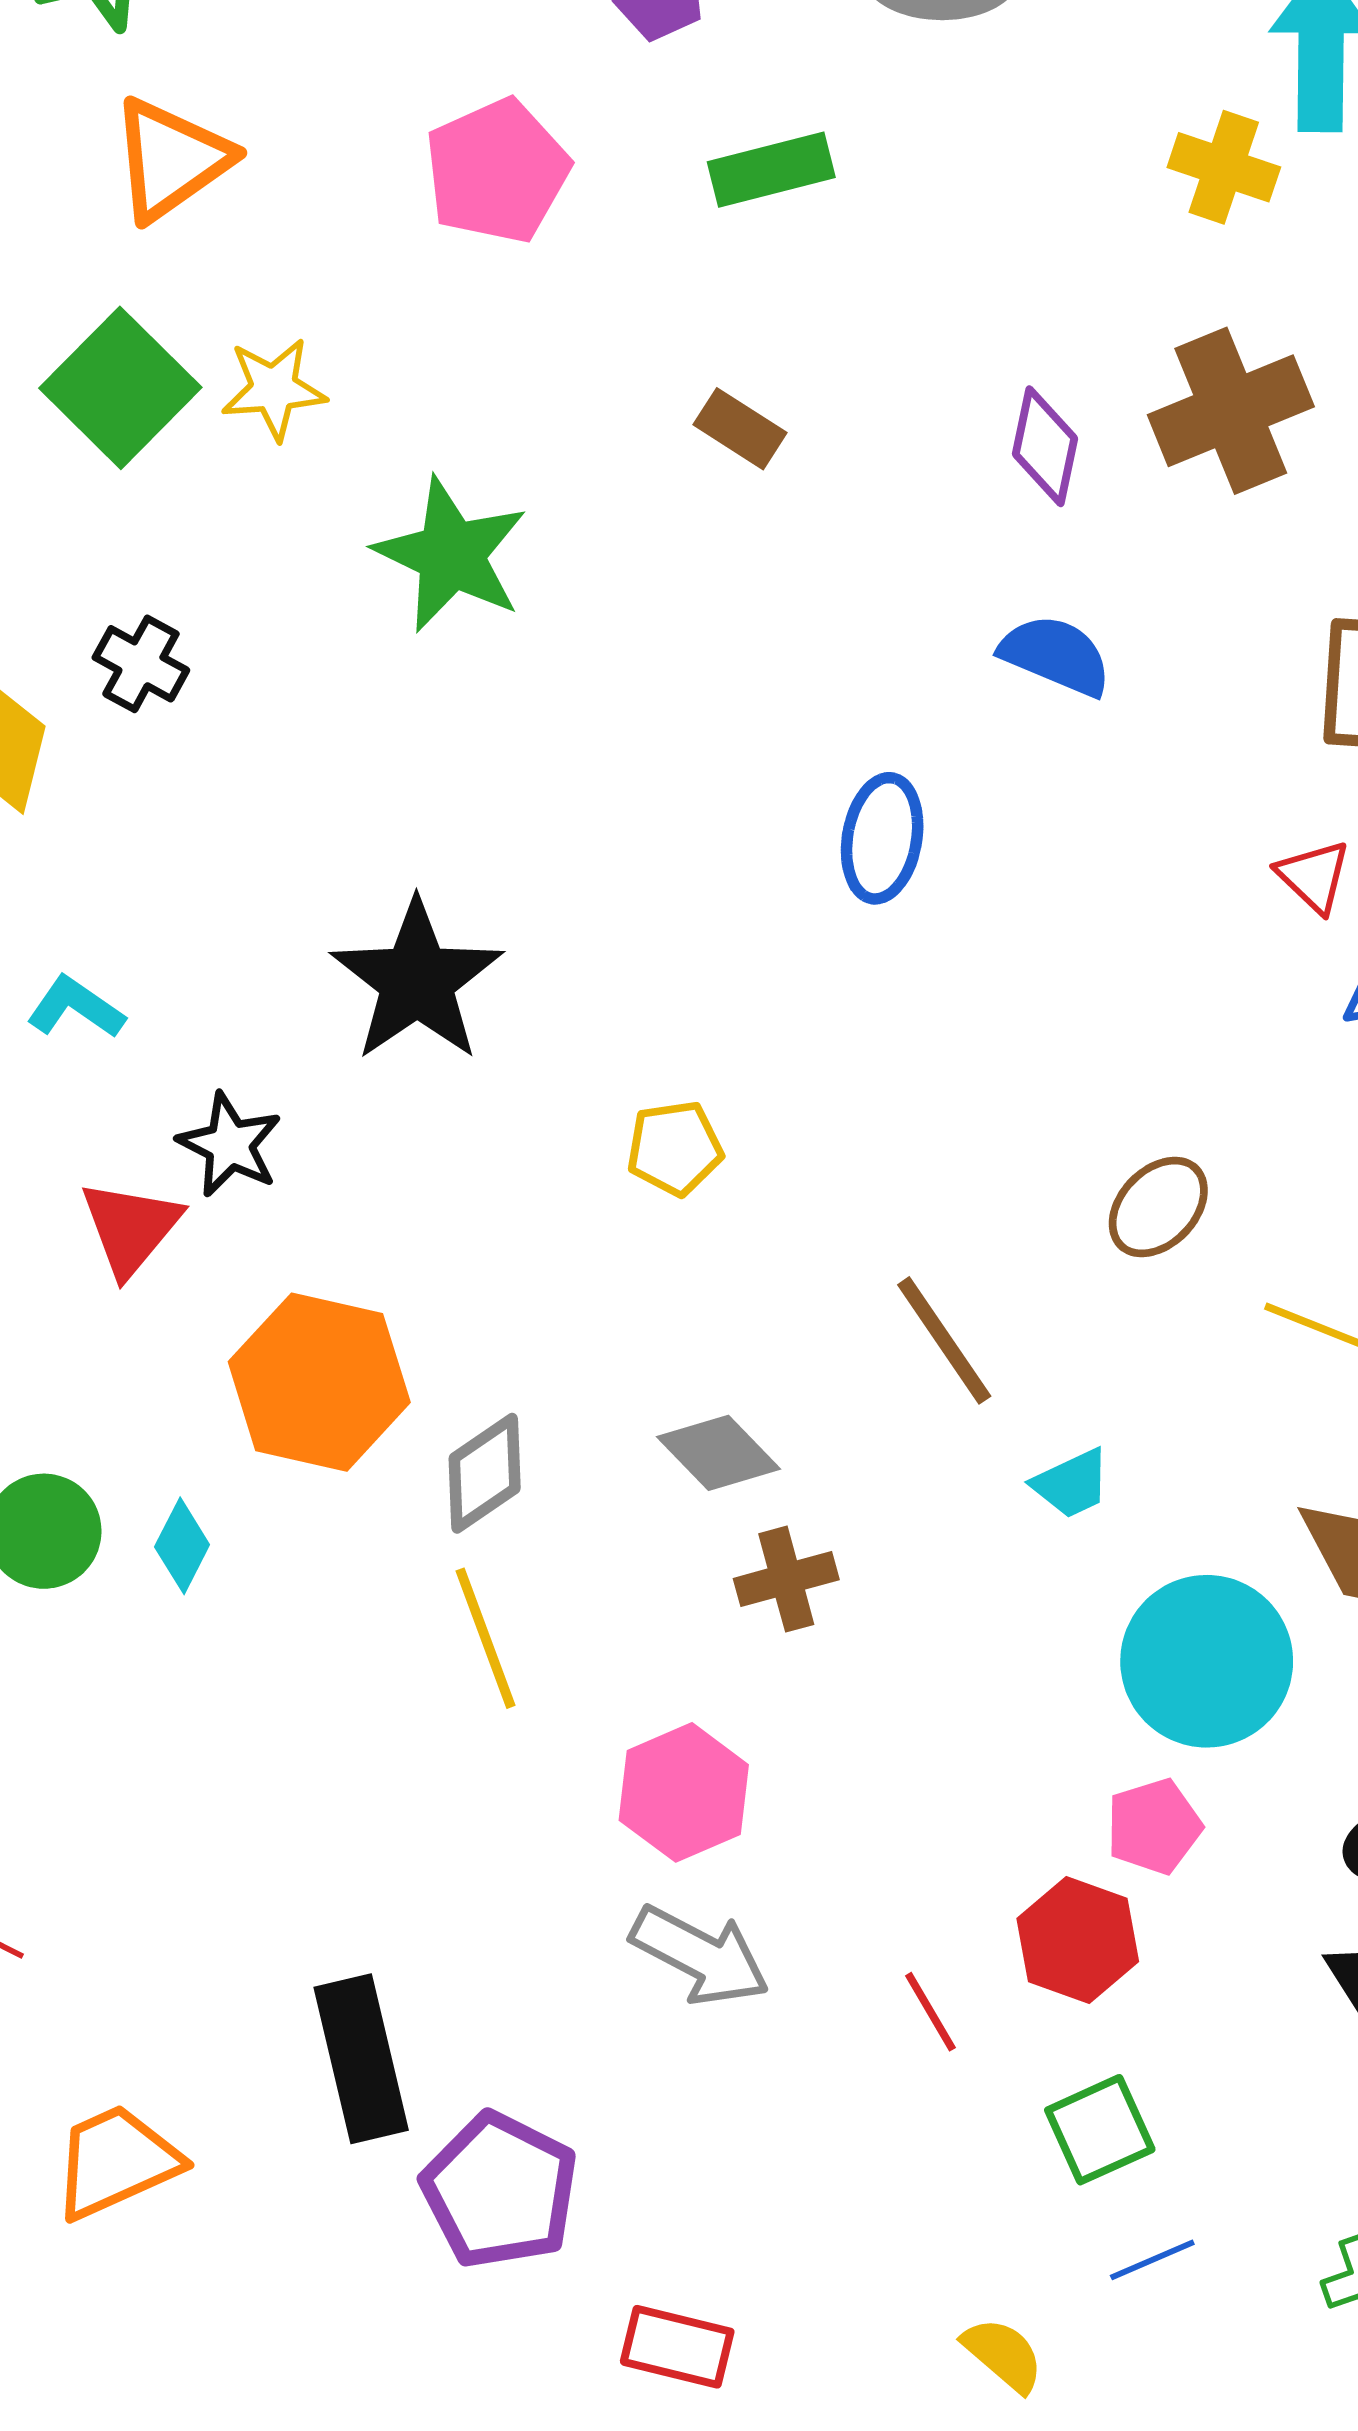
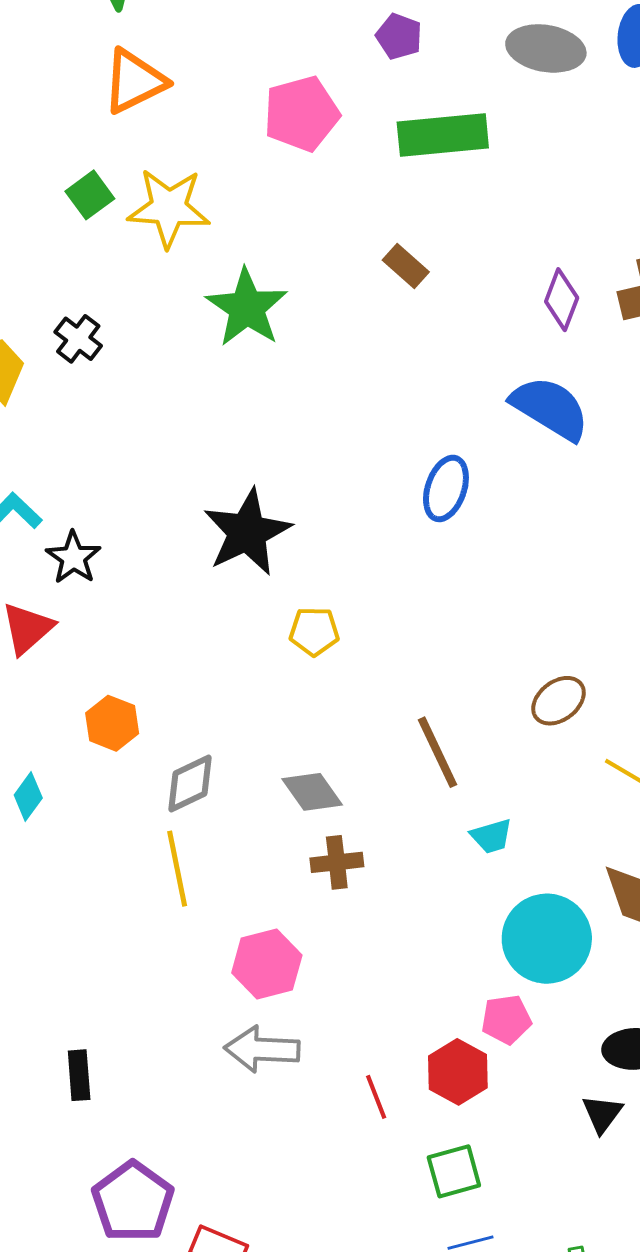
green rectangle: (771, 170) -> (443, 135), size x1.4
green square: (120, 388) -> (90, 195), size x0.6
yellow star: (274, 389) -> (169, 208), size x1.5
blue semicircle: (1056, 655) -> (550, 408), size x1.4
black star: (417, 981) -> (247, 532), moved
black star: (230, 1145) -> (73, 558), moved
orange hexagon: (319, 1382) -> (112, 723), size x0.6
gray arrow: (700, 1955) -> (262, 1049), turned 146
black rectangle: (361, 2059) -> (79, 1075), size x0.6
purple pentagon: (500, 2190) -> (133, 1202), moved

